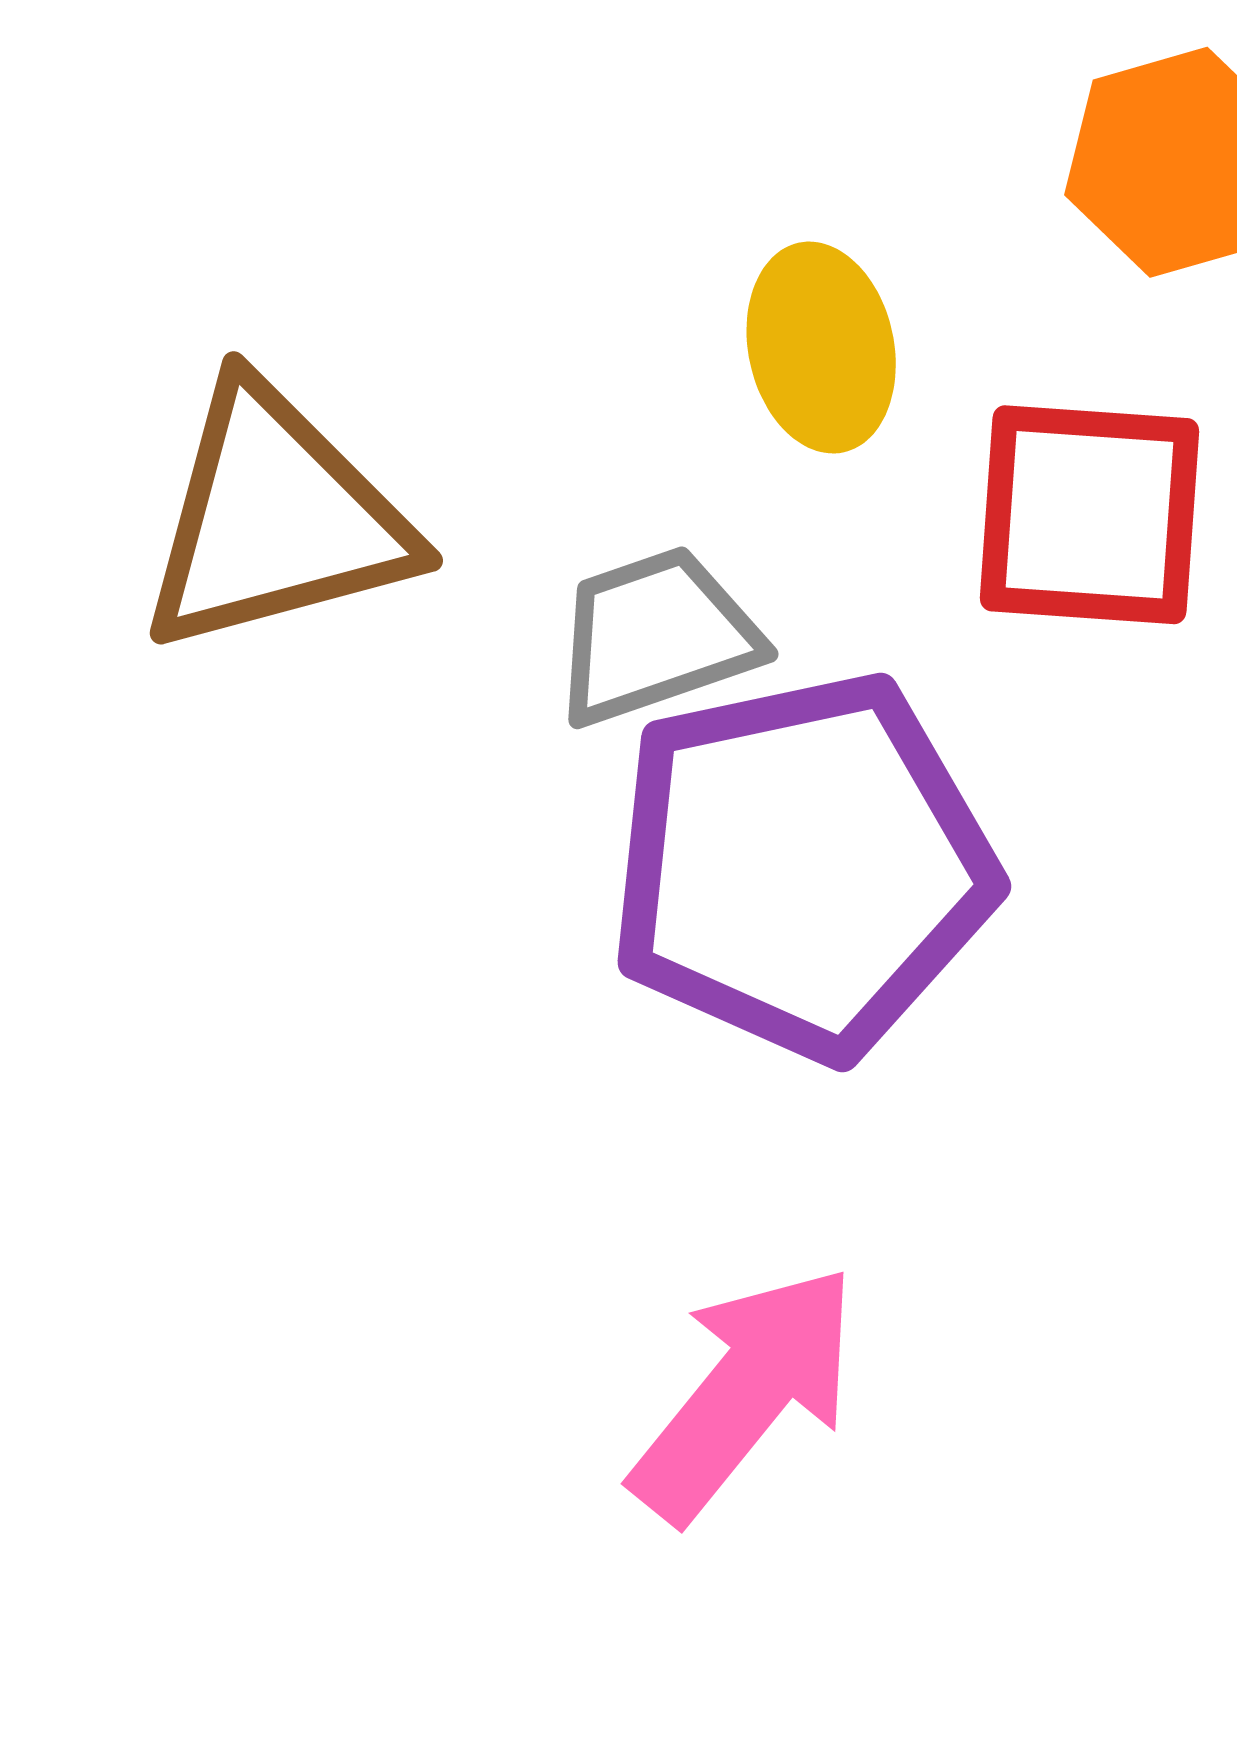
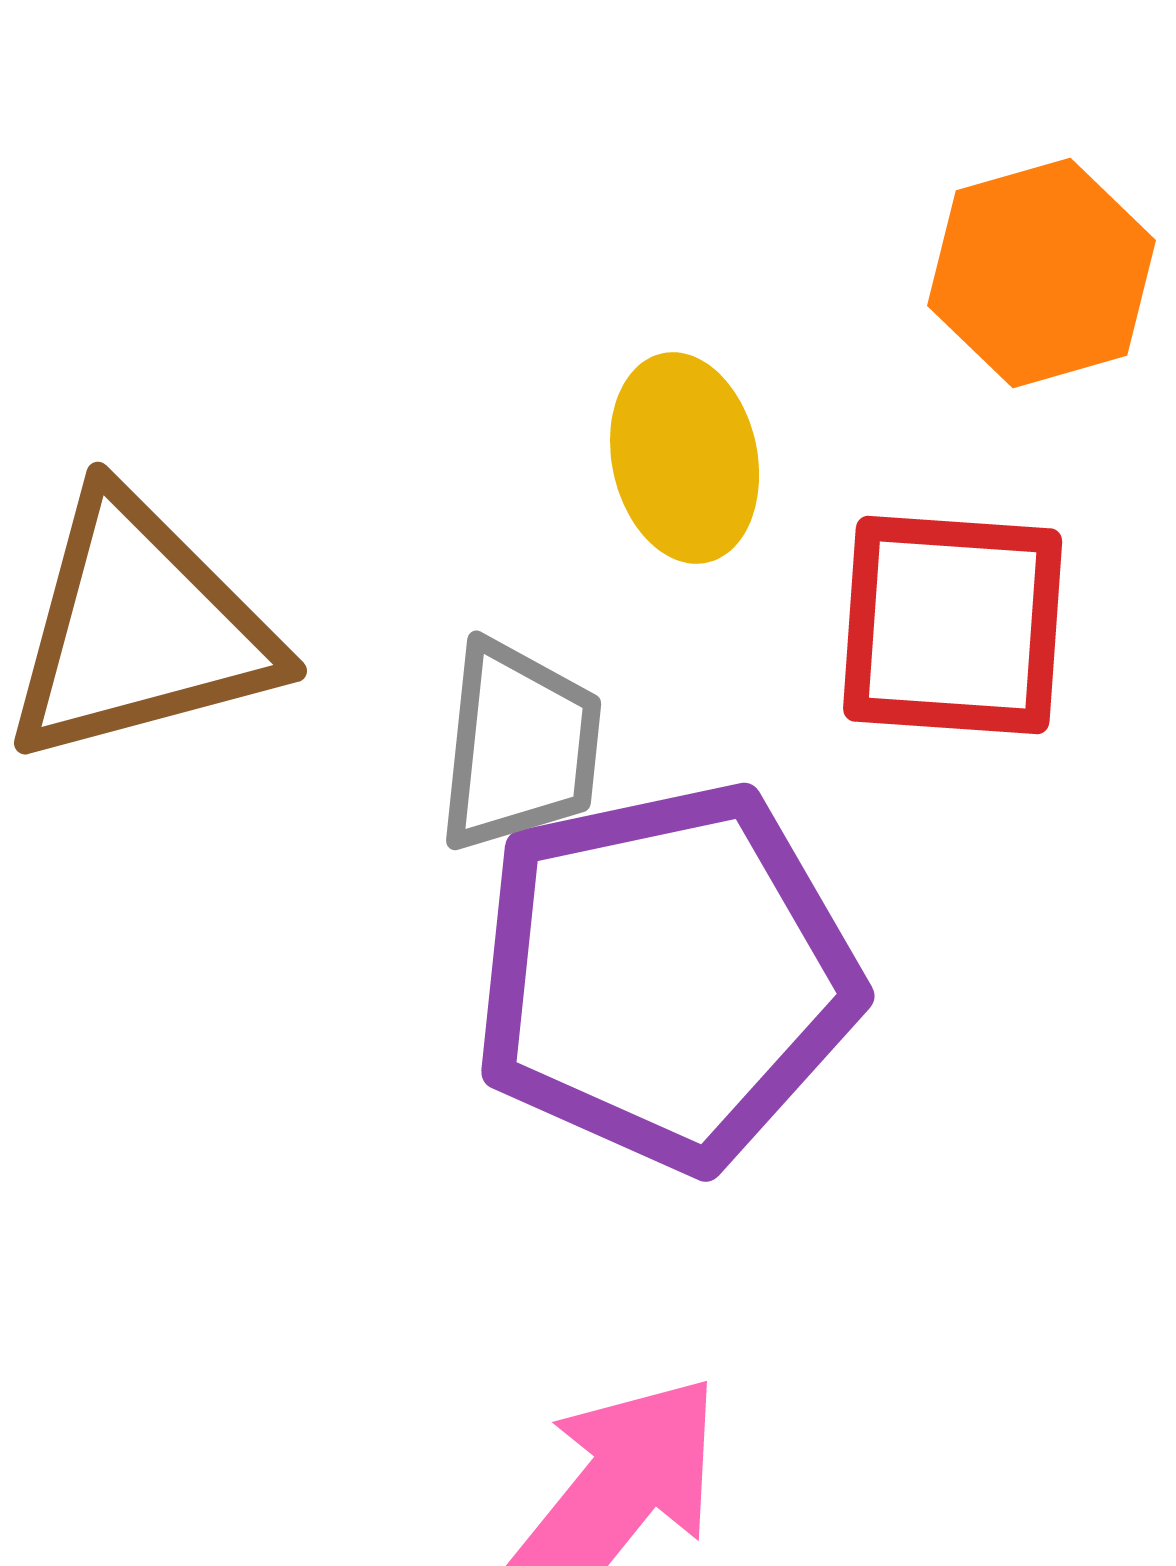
gray trapezoid: (656, 636) -> (520, 746), turned 115

